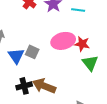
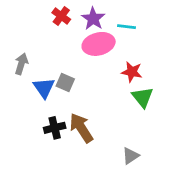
pink ellipse: (63, 41) -> (99, 44), moved
brown arrow: (44, 86) -> (81, 128), turned 35

